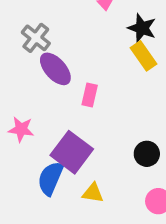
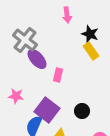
gray cross: (36, 38) -> (25, 40), size x1.4
black circle: (147, 154) -> (82, 111), moved

